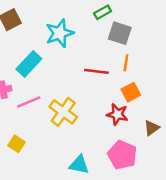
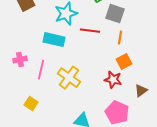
cyan rectangle: (29, 64) -> (54, 40), moved, turned 60
red line: (96, 71) -> (90, 31), moved
pink line: (29, 102) -> (41, 70), turned -54

